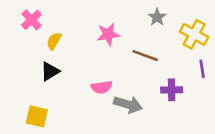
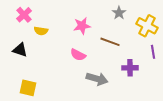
yellow semicircle: (54, 41) -> (41, 31), turned -112
black triangle: (50, 71) -> (20, 50), moved, turned 49
pink semicircle: (102, 87) -> (78, 55), moved, turned 35

